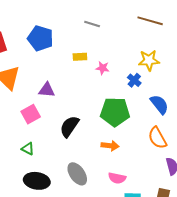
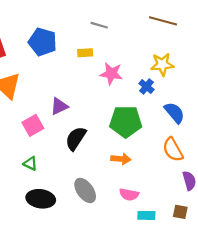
yellow rectangle: (80, 57) -> (85, 53), moved
pink star: (103, 68) -> (111, 74), size x1.5
purple triangle: (47, 90) -> (59, 106), moved, turned -30

